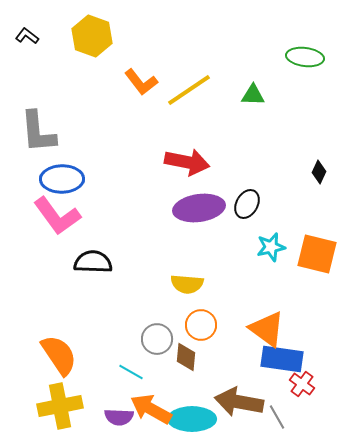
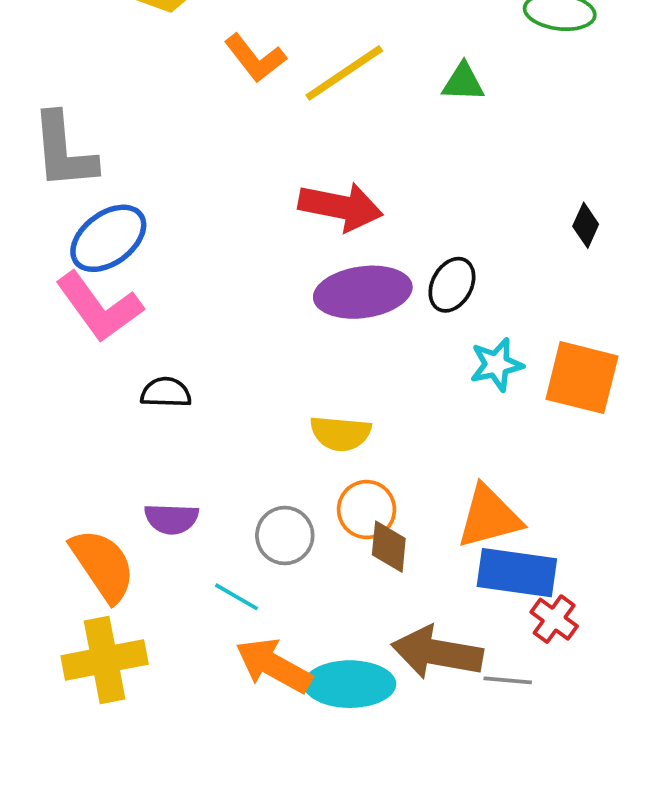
blue ellipse: (62, 179) -> (108, 238), turned -36
black semicircle: (93, 262) -> (166, 392), size x0.7
orange triangle: (267, 329) -> (489, 517), turned -51
brown diamond: (186, 357) -> (389, 547), moved
purple semicircle: (119, 417) -> (171, 519), moved
gray line: (277, 417) -> (508, 680), turned -55

